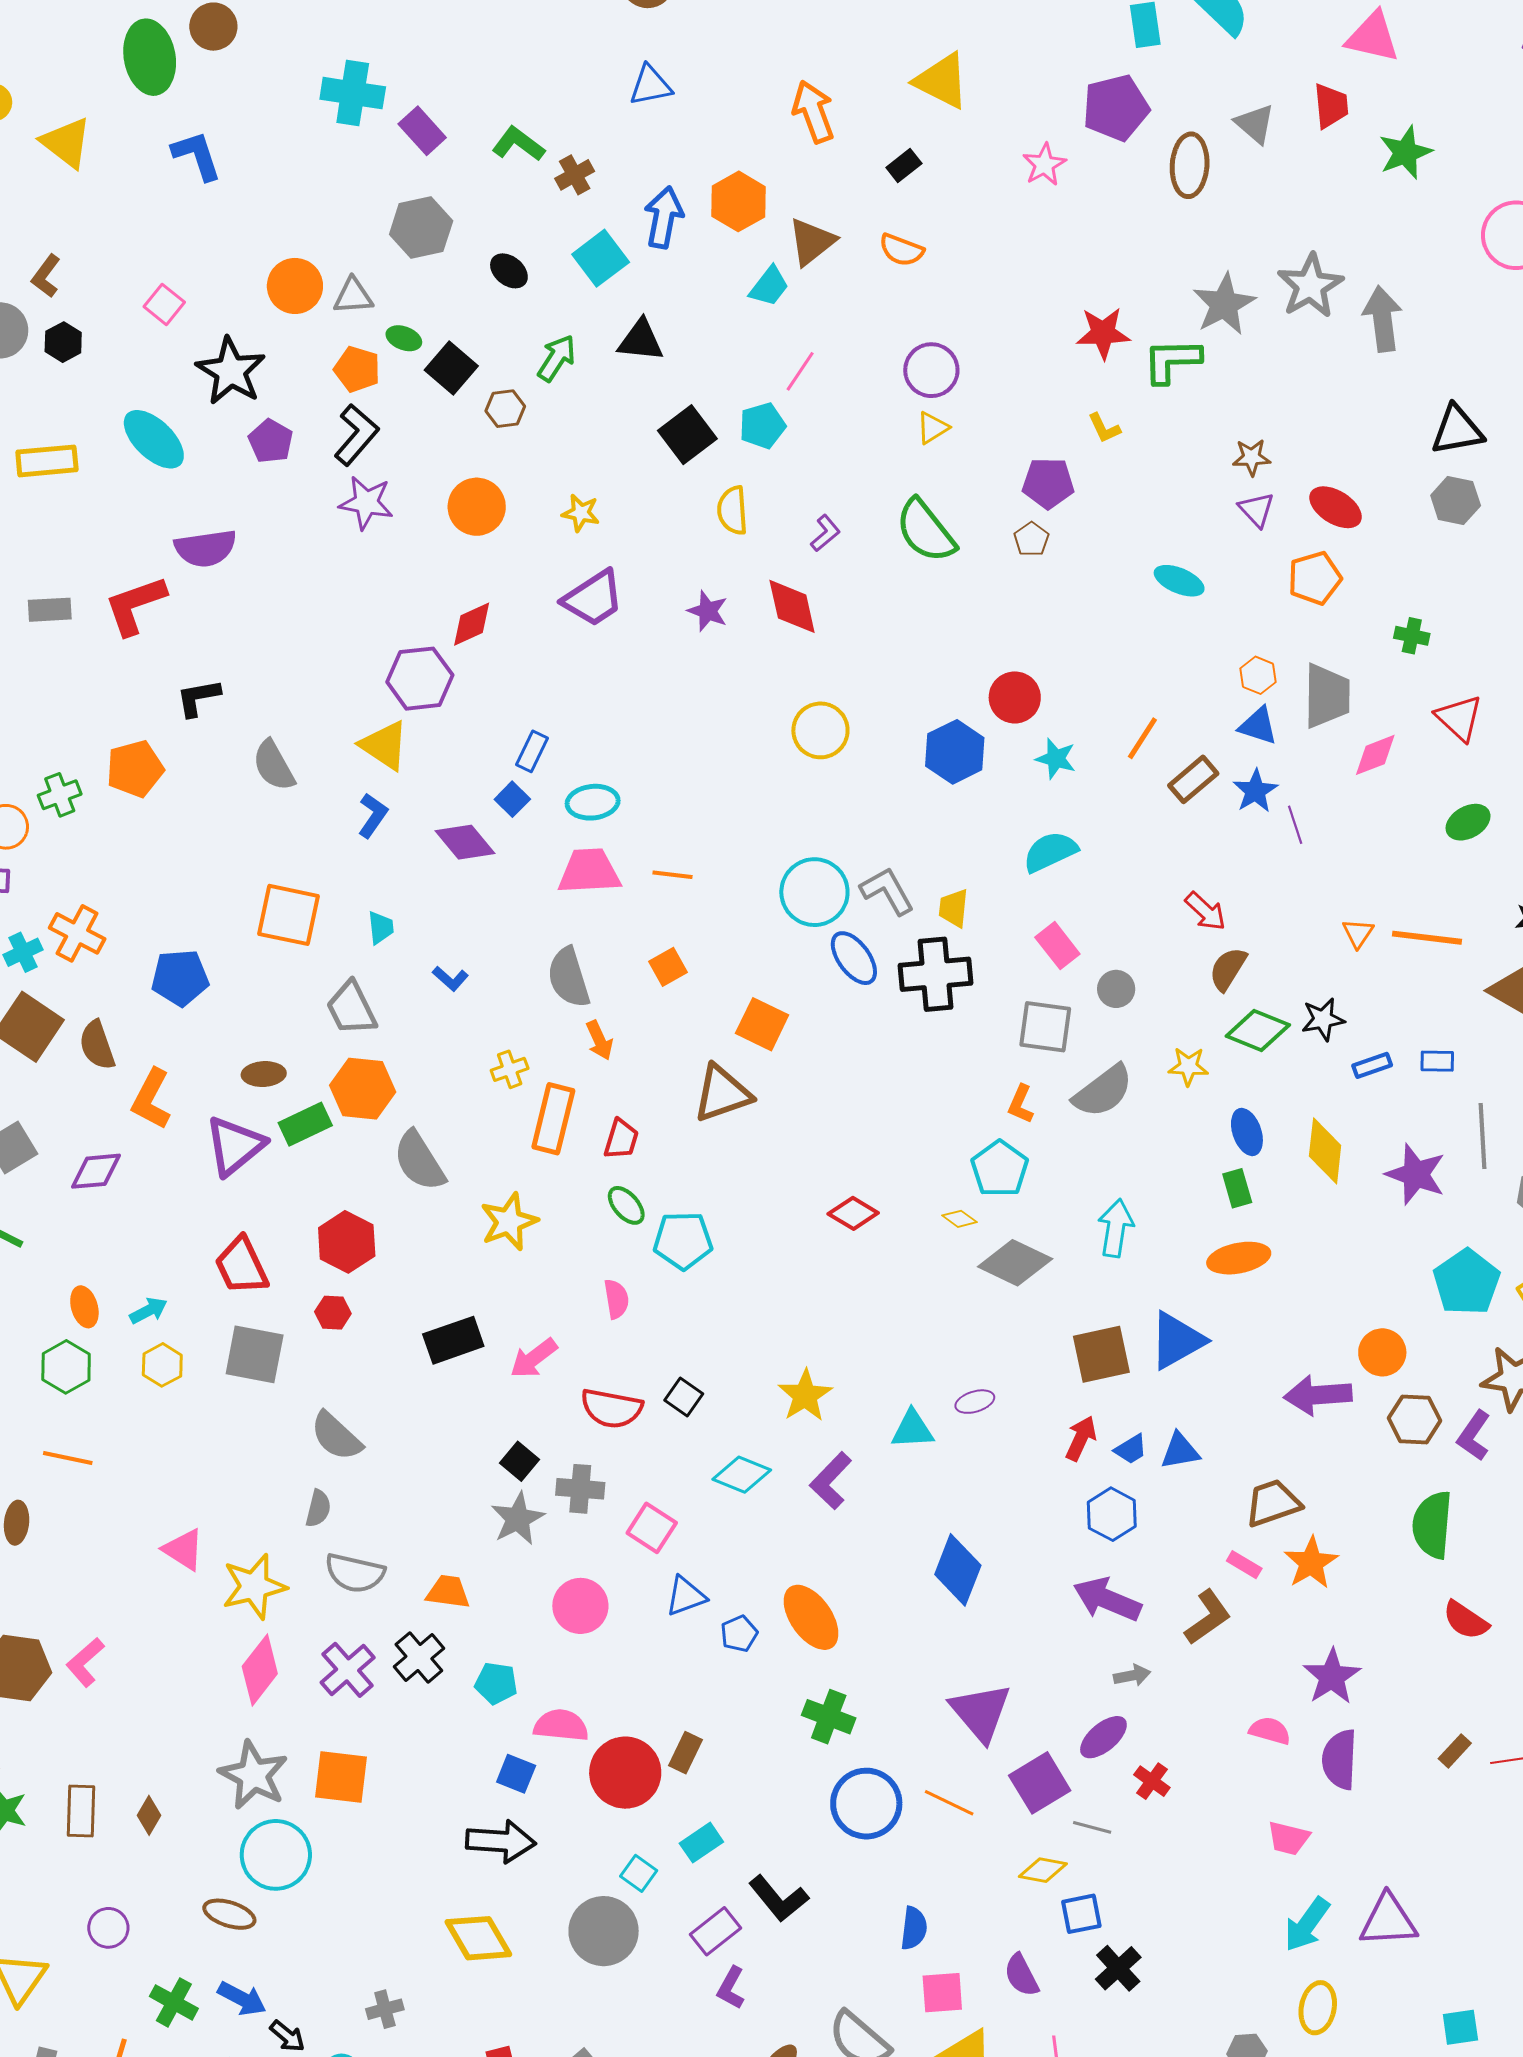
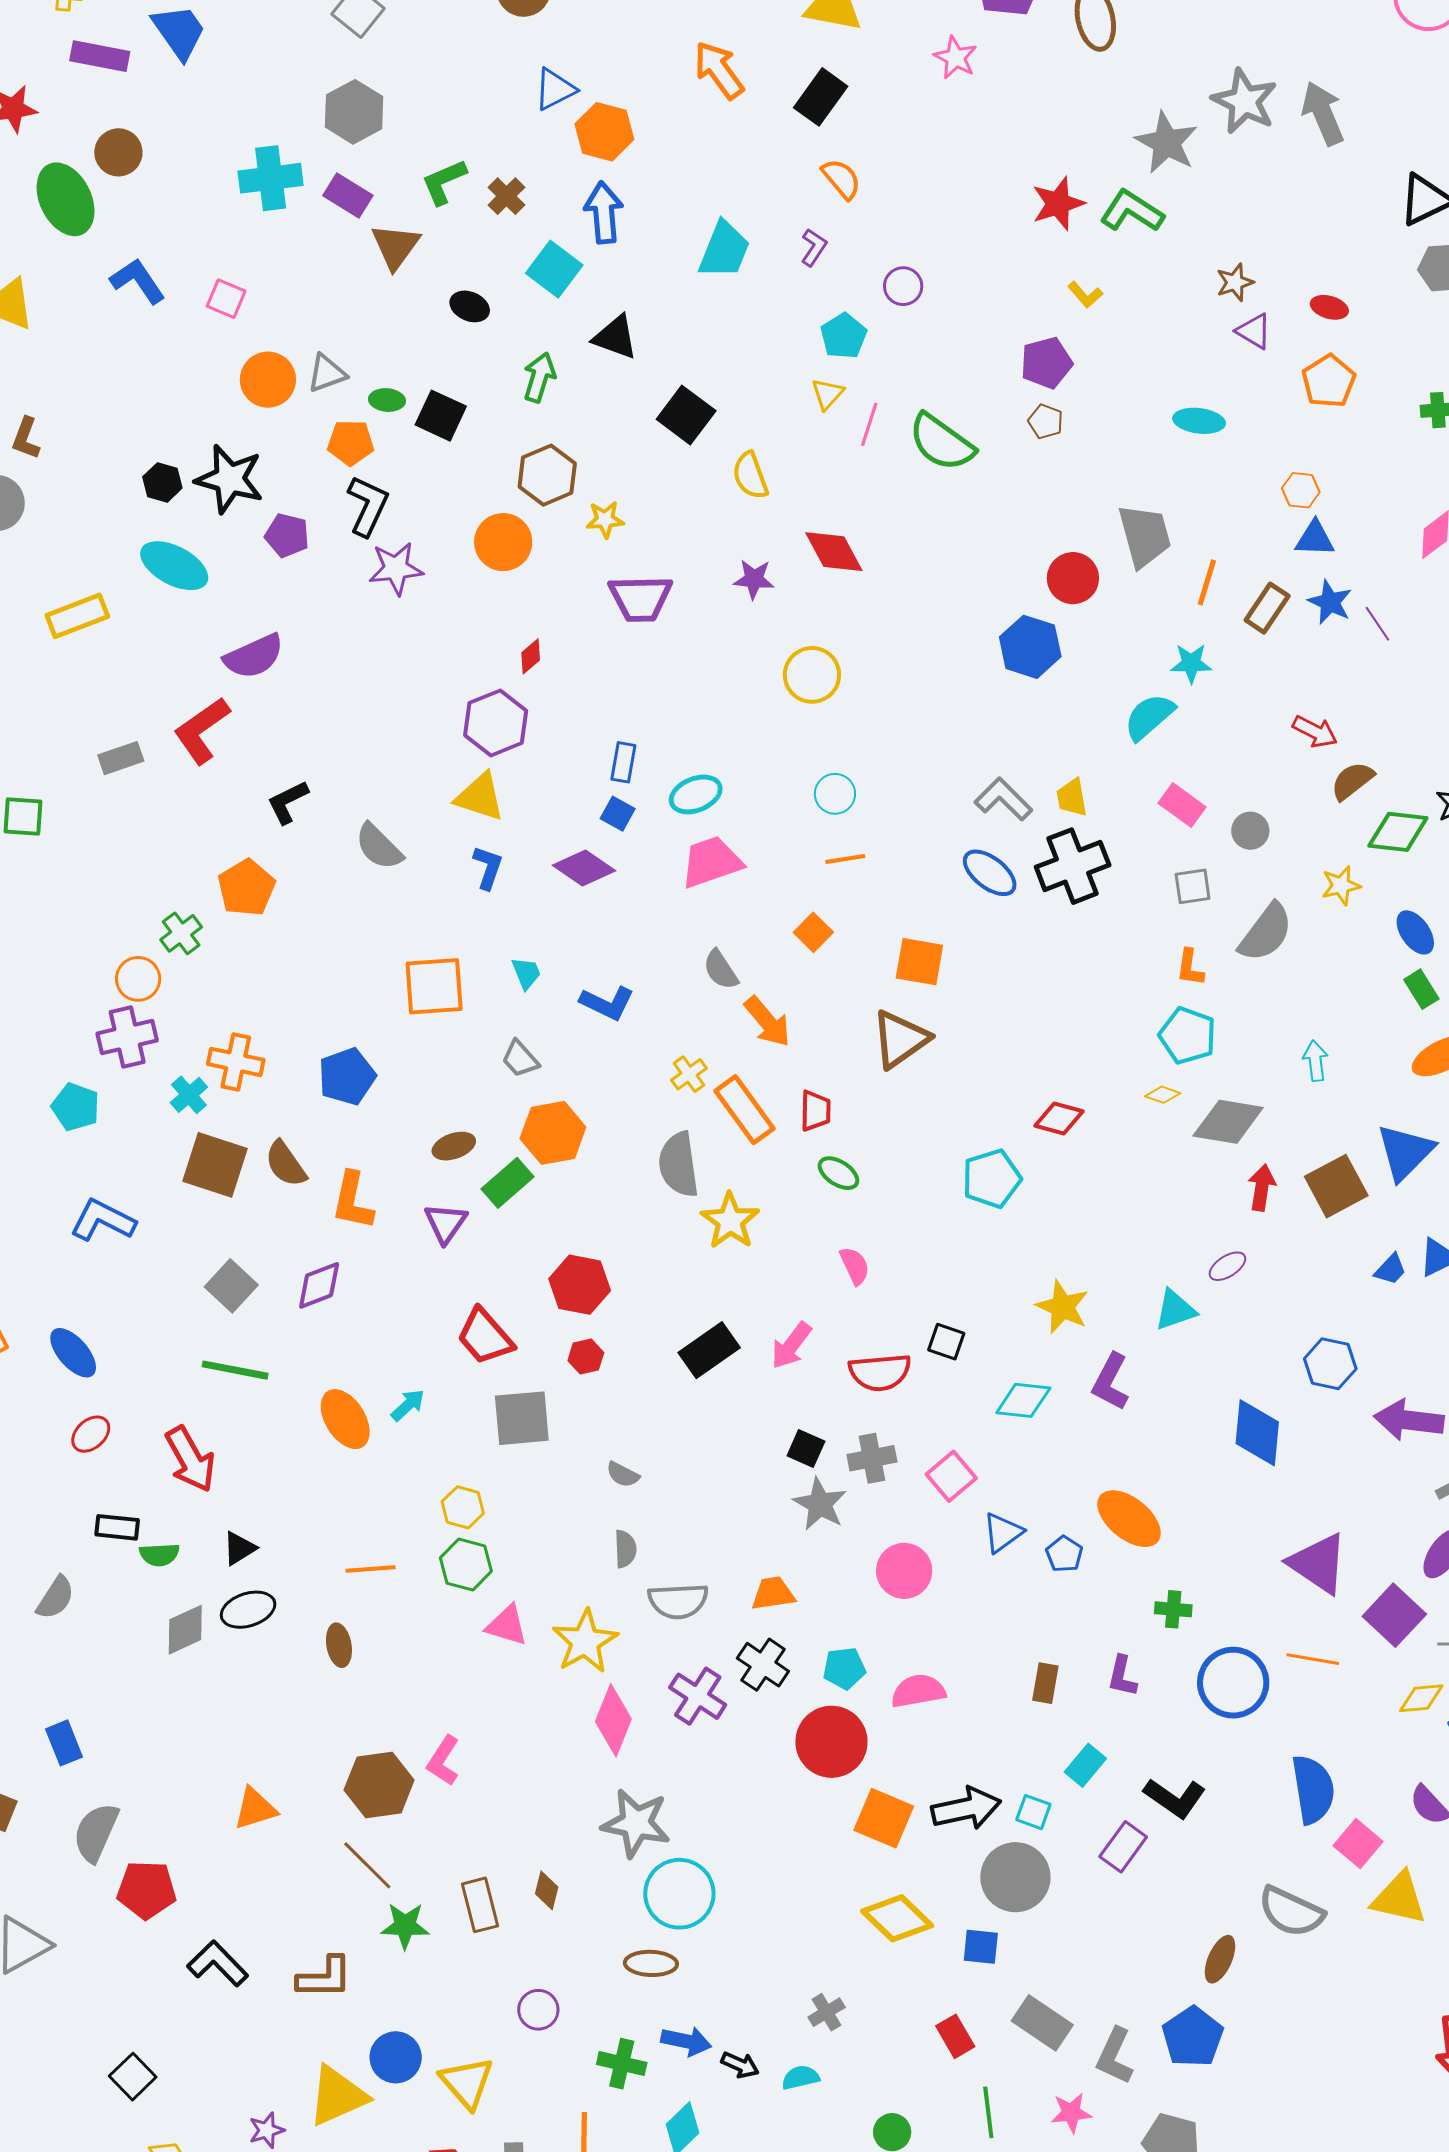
green L-shape: (518, 144) -> (444, 182), turned -44
black rectangle: (904, 166) -> (821, 97), size x1.6
orange hexagon: (739, 201) -> (604, 132), moved
gray hexagon: (421, 228) -> (354, 112), moved
brown triangle: (812, 242) -> (395, 246), moved
orange semicircle: (901, 250) -> (841, 179), turned -135
cyan trapezoid: (769, 286) -> (724, 250), size x1.4
pink square: (164, 304) -> (226, 299), moved
black triangle: (641, 340) -> (615, 337), turned 30
black hexagon: (63, 342) -> (162, 482), moved
green L-shape: (1172, 361) -> (1132, 211), turned 50
purple circle: (931, 370) -> (903, 286), size x0.7
pink line: (800, 371) -> (869, 424), moved
brown hexagon: (505, 409) -> (547, 475), moved, size x1.5
cyan pentagon: (762, 426) -> (844, 336), moved
yellow triangle: (933, 428) -> (828, 394), moved
red ellipse: (1336, 507) -> (1329, 307), size x0.7
purple L-shape: (825, 533) -> (814, 247), moved
purple trapezoid: (593, 598) -> (640, 598), turned 48
red diamond: (472, 624) -> (531, 656), size x0.7
gray trapezoid: (1327, 696) -> (1145, 536), moved
yellow circle: (820, 730) -> (812, 675), moved
cyan star: (1056, 759) -> (1191, 663), moved
orange line: (673, 875) -> (845, 859), moved
cyan circle: (814, 892) -> (835, 794), moved, size x0.6
brown semicircle: (1228, 969) -> (1352, 781), turned 36
blue L-shape: (450, 978) -> (607, 1003), size x1.5
gray semicircle: (569, 978) -> (721, 970), size x0.7
gray trapezoid: (351, 1008) -> (520, 1059), size x0.7
gray square: (1045, 1027) -> (1193, 886), size x0.7
orange arrow: (599, 1040) -> (767, 1022), size x1.4
orange rectangle: (553, 1119) -> (745, 1110), turned -34
purple triangle: (235, 1146) -> (446, 1223), size x0.7
gray semicircle: (419, 1161) -> (679, 1165), moved, turned 40
cyan arrow: (1116, 1228) -> (1315, 1061), size x0.7
cyan pentagon: (683, 1240) -> (992, 1179), moved
orange ellipse: (84, 1307) -> (345, 1419), size x1.5
yellow hexagon: (162, 1365) -> (463, 1507), moved
green hexagon: (66, 1367) -> (466, 1565), moved
gray semicircle: (336, 1436) -> (623, 1475), size x0.6
red arrow: (1081, 1438) -> (1262, 1188), moved
blue hexagon: (1112, 1514) -> (1330, 1364), moved
pink square: (652, 1528) -> (951, 1476), turned 33
green cross: (829, 1717) -> (1173, 1609), size x0.7
red circle: (625, 1773) -> (831, 1742), moved
blue square: (516, 1774) -> (981, 1947), moved
orange square: (341, 1777) -> (884, 1818), moved, turned 32
black arrow: (501, 1841) -> (966, 1808), moved
blue semicircle: (914, 1928) -> (1313, 1789), size x1.6
purple L-shape: (731, 1988) -> (1122, 1676), moved
pink square: (942, 1993) -> (1358, 1844), turned -30

